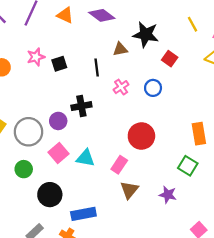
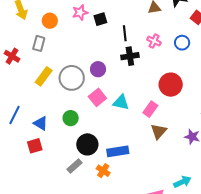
black line: (97, 67) -> (125, 33), moved
pink cross: (121, 87) -> (154, 41), turned -32
black cross: (81, 106) -> (130, 56), moved
green circle: (24, 169) -> (71, 118), moved
black circle: (50, 195) -> (87, 144), moved

